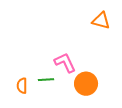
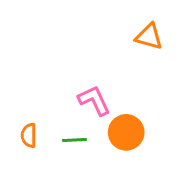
green line: (46, 80) -> (74, 140), moved

